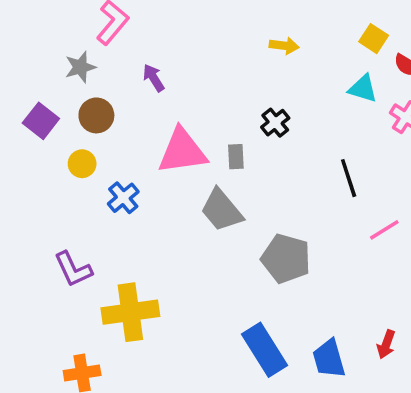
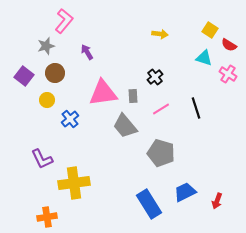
pink line: (384, 230) -> (161, 109), moved
blue trapezoid: (329, 359) -> (185, 192), moved, turned 80

